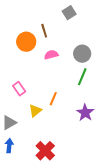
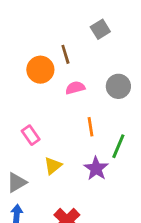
green line: (82, 77) -> (118, 146), moved
orange line: (53, 99) -> (91, 127), moved, turned -32
purple star: (85, 113) -> (96, 169), moved

